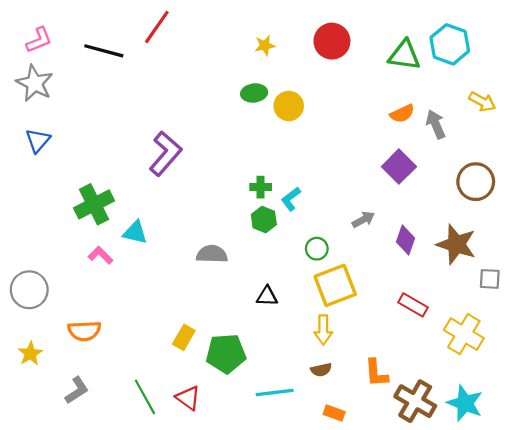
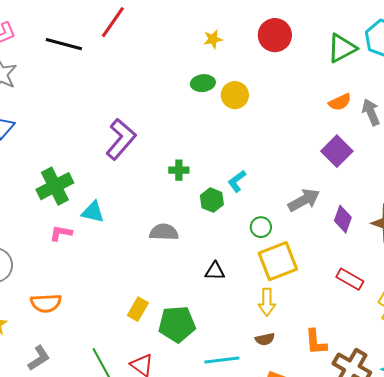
green triangle: (404, 55) -> (342, 48), turned -36
green cross: (261, 187) -> (179, 170), moved
gray arrow: (363, 219) -> (304, 200), size x1.5
pink L-shape: (101, 255) -> (61, 233), turned -35

